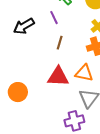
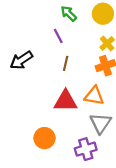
black arrow: (24, 26) -> (21, 60), moved
orange circle: (18, 92) -> (44, 138), moved

